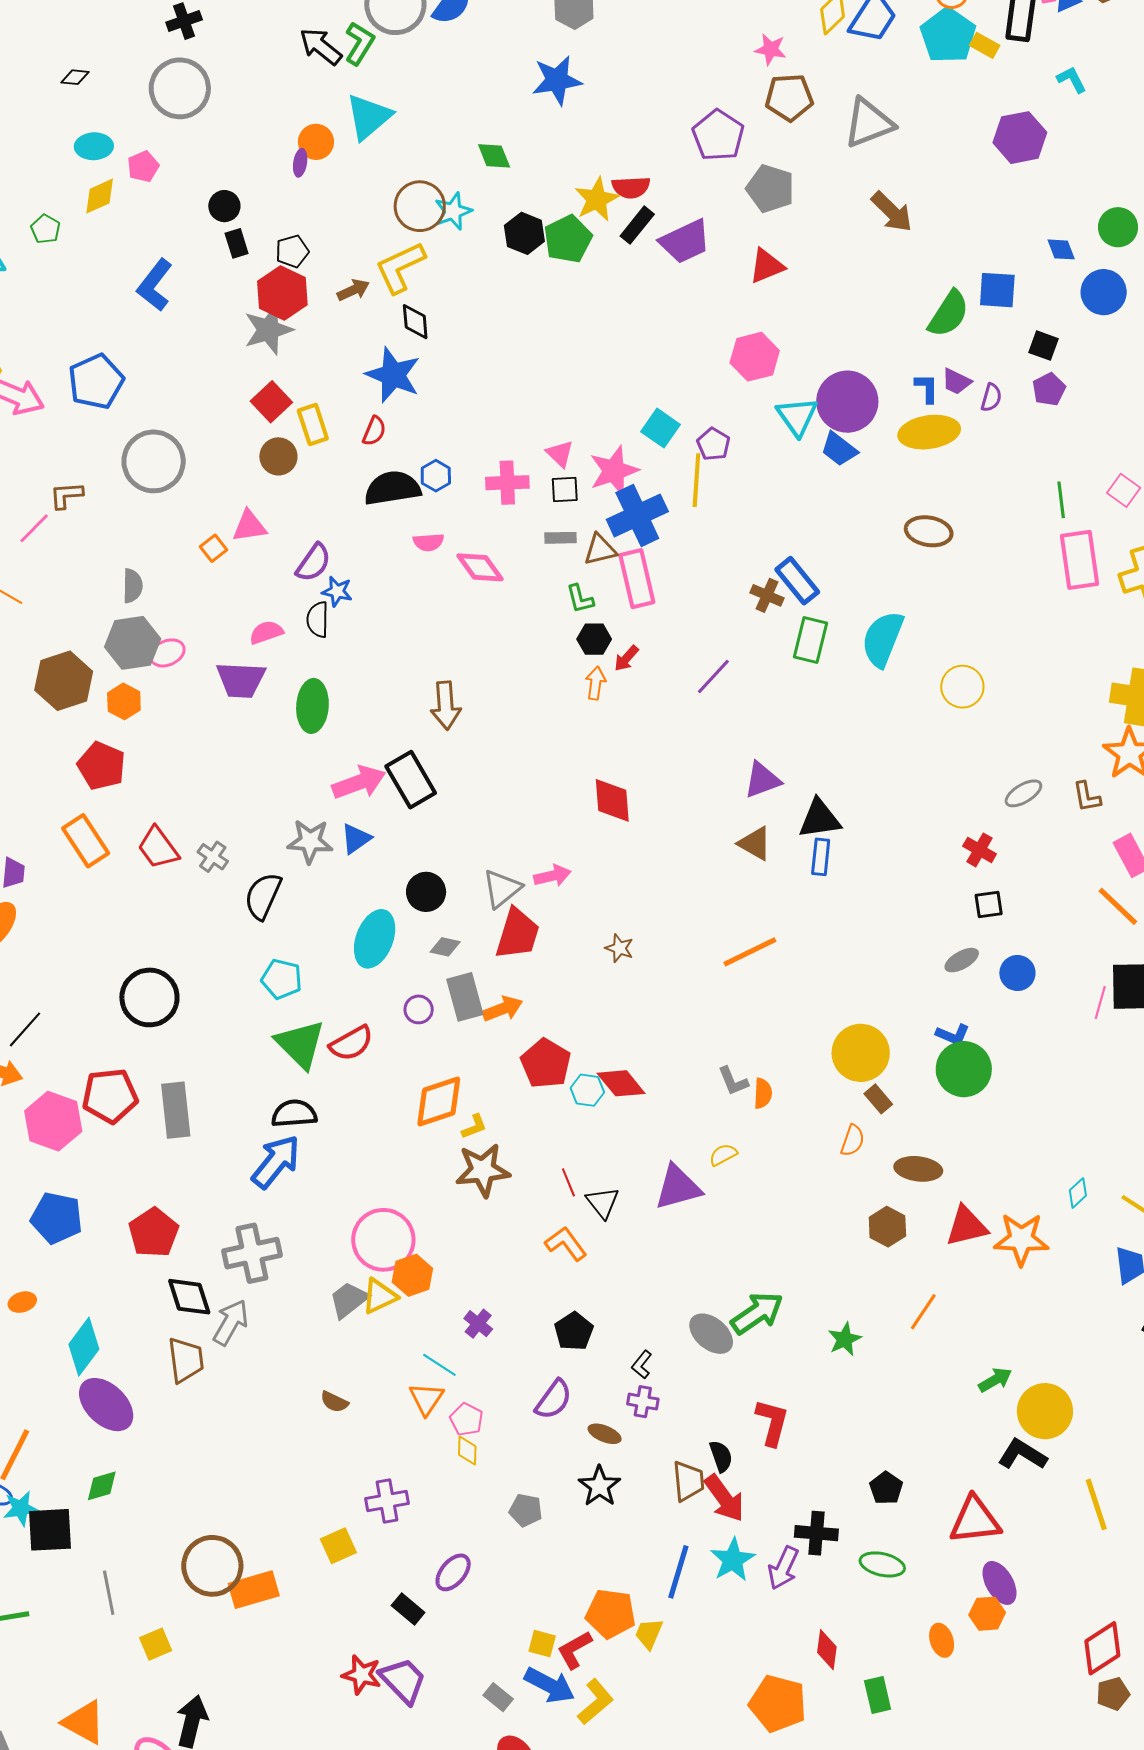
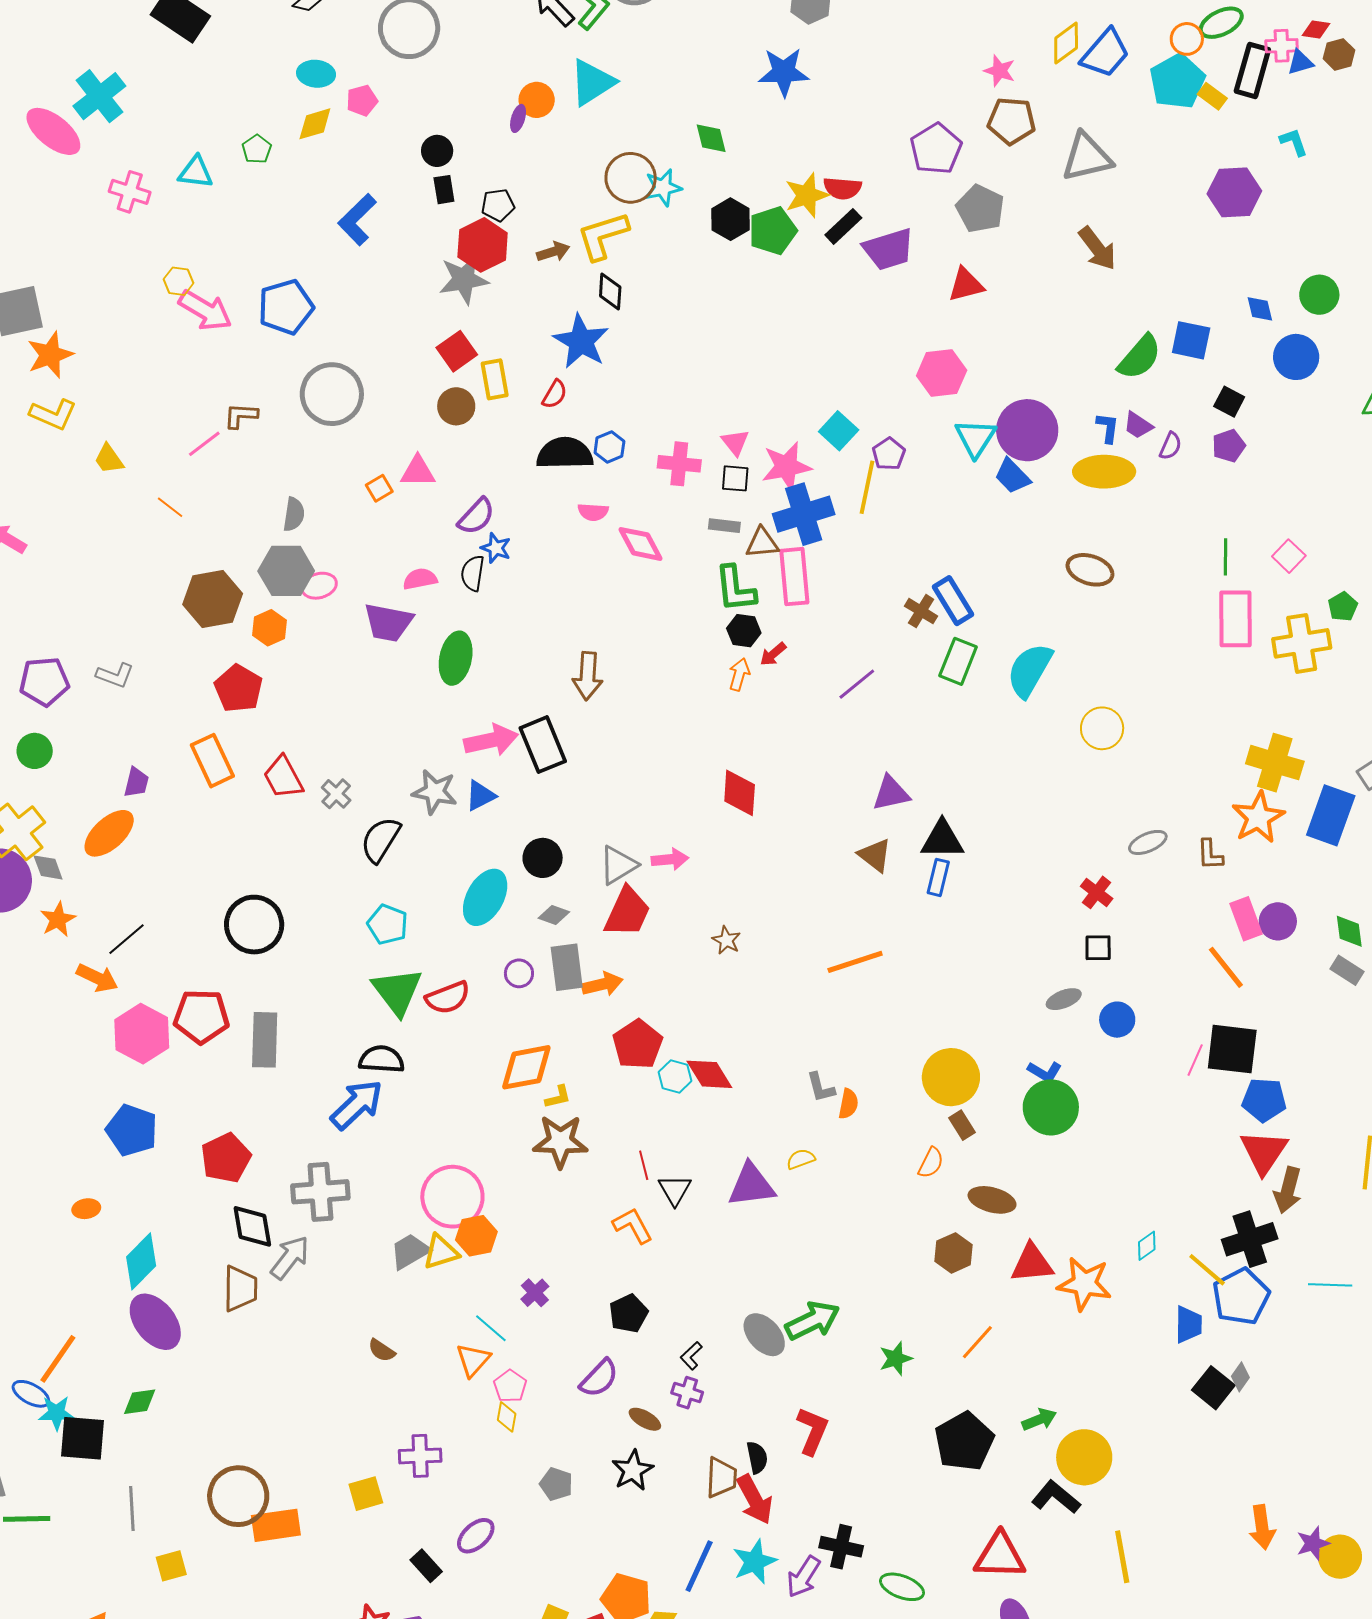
green L-shape: (580, 599) -> (735, 589), size x1.6
black pentagon: (886, 1488) -> (964, 1441), moved, size x1.8

